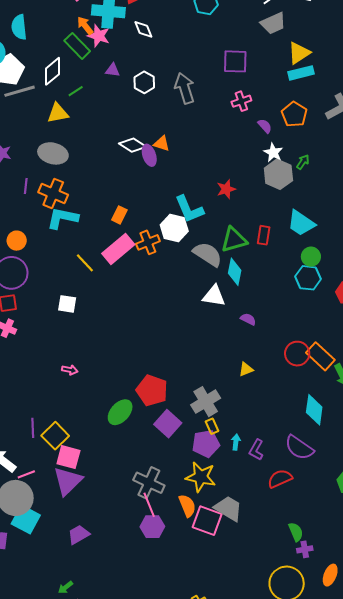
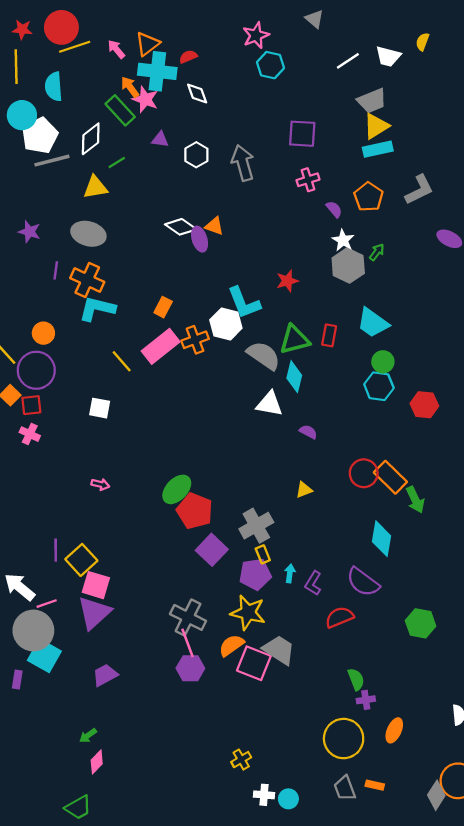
gray trapezoid: (273, 23) -> (372, 101), moved
green ellipse: (120, 412) -> (177, 489), moved
orange semicircle: (187, 506) -> (231, 645), turned -105

